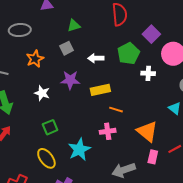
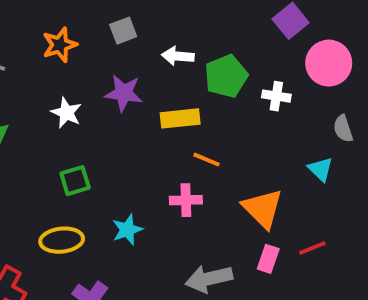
green pentagon: (128, 54) -> (226, 76), moved
cyan star: (79, 149) -> (127, 230), size x0.7
yellow ellipse: (46, 158) -> (62, 240), turned -65

